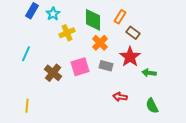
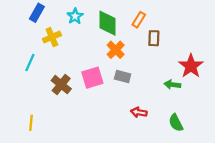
cyan star: (53, 14) -> (75, 16), moved
yellow cross: (67, 33) -> (52, 37), moved
brown rectangle: (133, 33) -> (154, 38), turned 56
red star: (130, 57) -> (191, 66), moved

